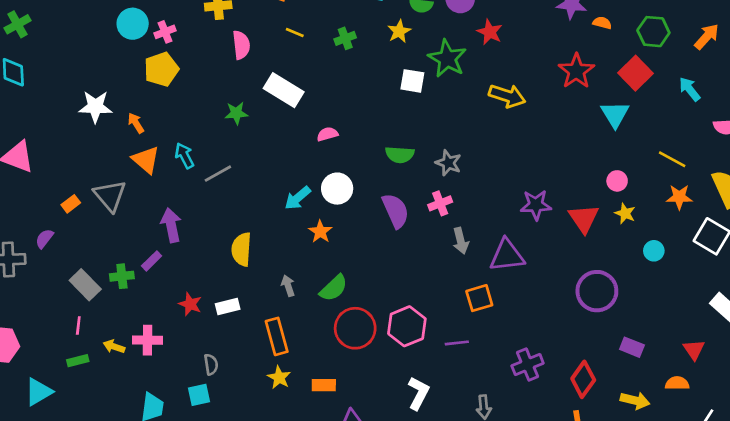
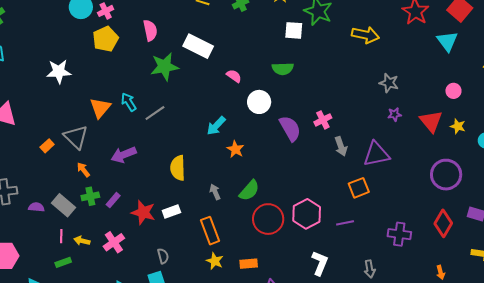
pink semicircle: (241, 45) -> (150, 30), moved
green star: (236, 113) -> (165, 67), size x1.6
orange arrow: (136, 123) -> (83, 170), moved
pink semicircle: (327, 134) -> (234, 76), turned 56
green semicircle: (400, 155) -> (283, 69), moved
orange triangle: (146, 160) -> (100, 108), turned 35
gray star: (448, 163) -> (389, 83), moved
white circle: (337, 189) -> (259, 102), moved
purple star: (536, 205) -> (395, 114), size x0.6
yellow star: (625, 213) -> (458, 126), moved
purple arrow: (171, 225) -> (124, 155), turned -95
purple semicircle: (44, 239) -> (36, 207), moved, turned 63
purple rectangle: (152, 261) -> (113, 200), moved
red star: (190, 304) -> (143, 212), size x1.4
pink cross: (147, 340) -> (114, 242), turned -30
yellow arrow: (114, 347) -> (82, 241), moved
purple cross: (528, 364) -> (399, 234), turned 35
red diamond: (583, 379) -> (443, 223), moved

